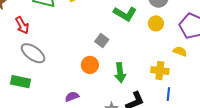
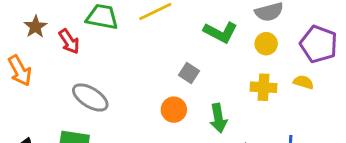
red arrow: (22, 25) -> (69, 41), moved
yellow cross: (160, 71) -> (264, 87), moved

